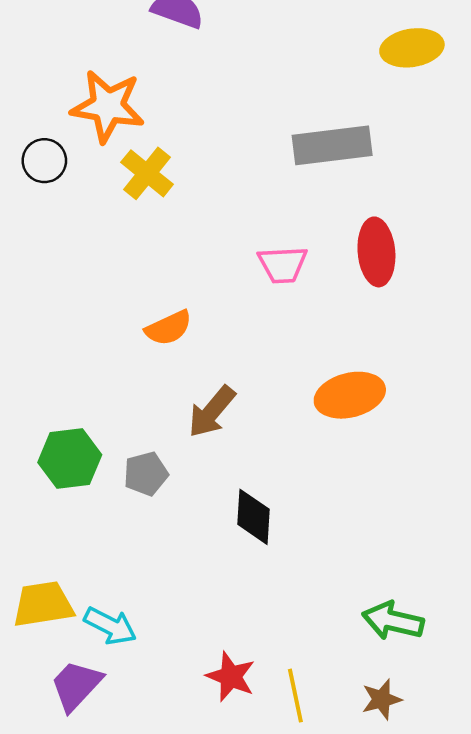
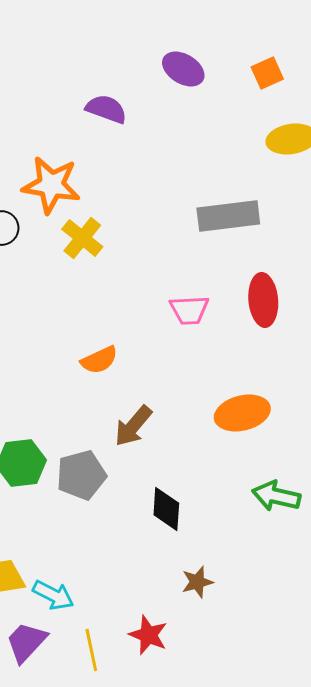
gray pentagon: (146, 474) -> (81, 475), size x1.4
green arrow: (393, 621) -> (276, 496), moved
yellow line: (295, 696) -> (91, 650), moved
brown star: (382, 699) -> (197, 582), moved

